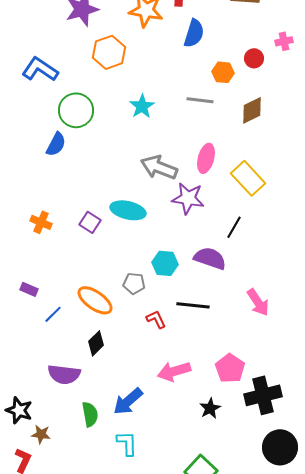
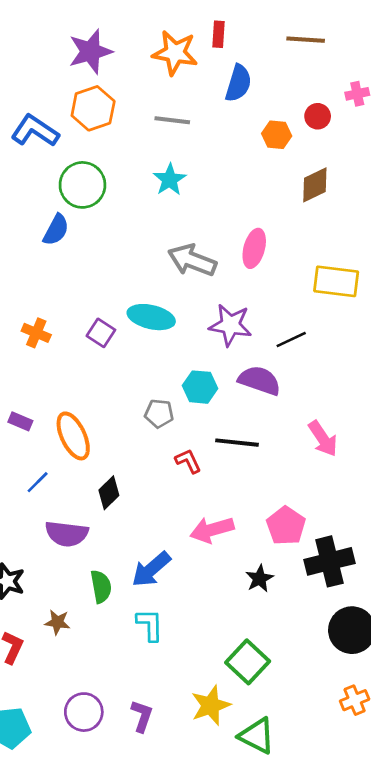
orange hexagon: (109, 52) -> (93, 108), moved
gray line: (200, 100) -> (172, 120), moved
yellow rectangle: (248, 178) -> (336, 281), moved, turned -40
purple star: (188, 198) -> (230, 325), moved
black line: (234, 227) -> (291, 339), turned 35
orange ellipse: (95, 300) -> (73, 436), moved, turned 30
blue line: (53, 314) -> (38, 482), moved
brown star: (41, 434) -> (57, 622), moved

